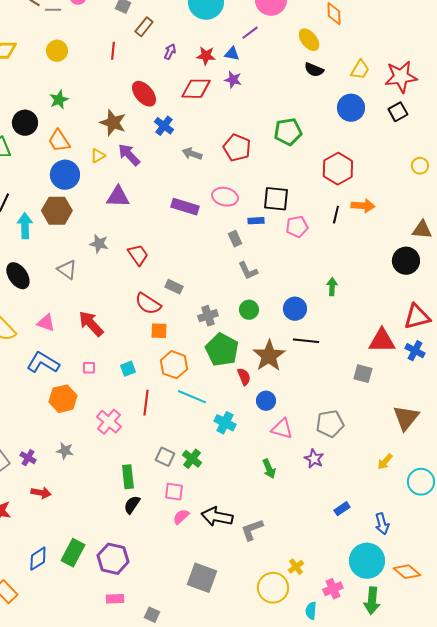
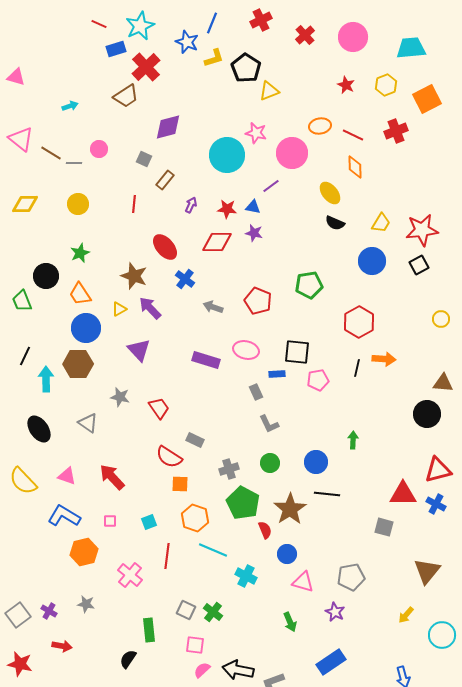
purple triangle: (118, 197) -> (139, 350), turned 45
black semicircle: (132, 505) -> (128, 659), moved
blue rectangle: (342, 509) -> (331, 662), moved, size x1.8

